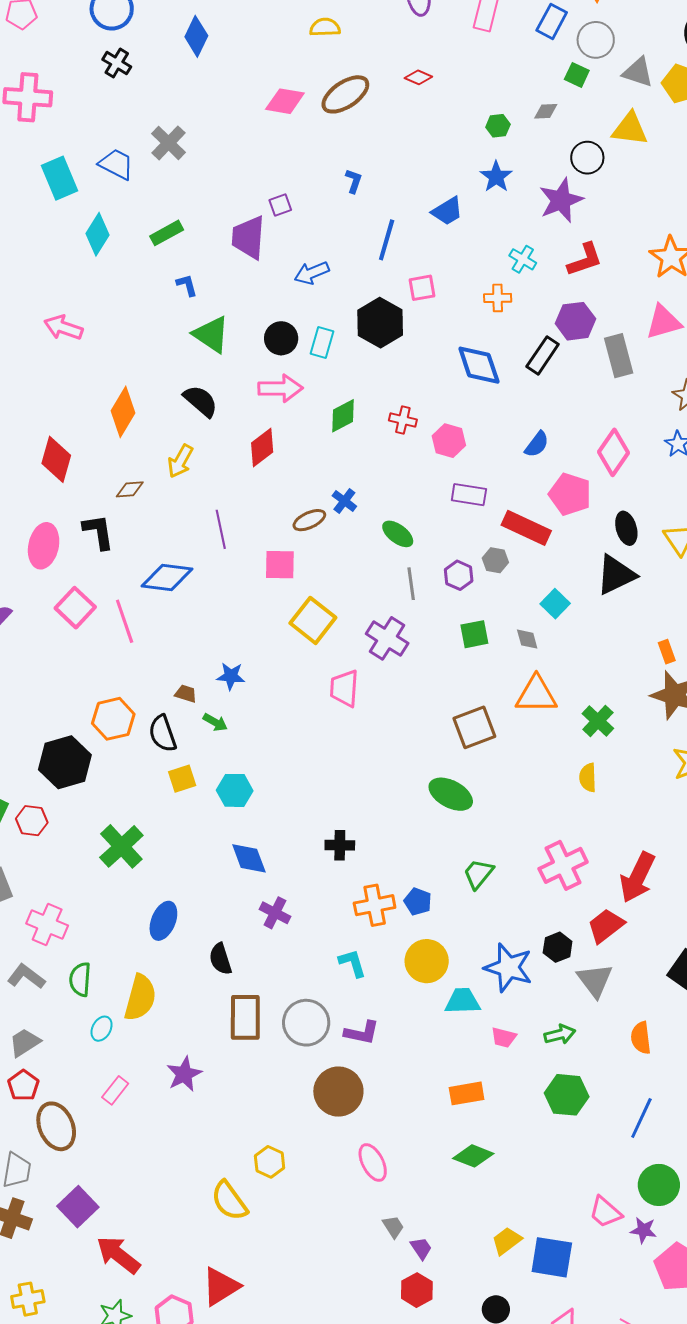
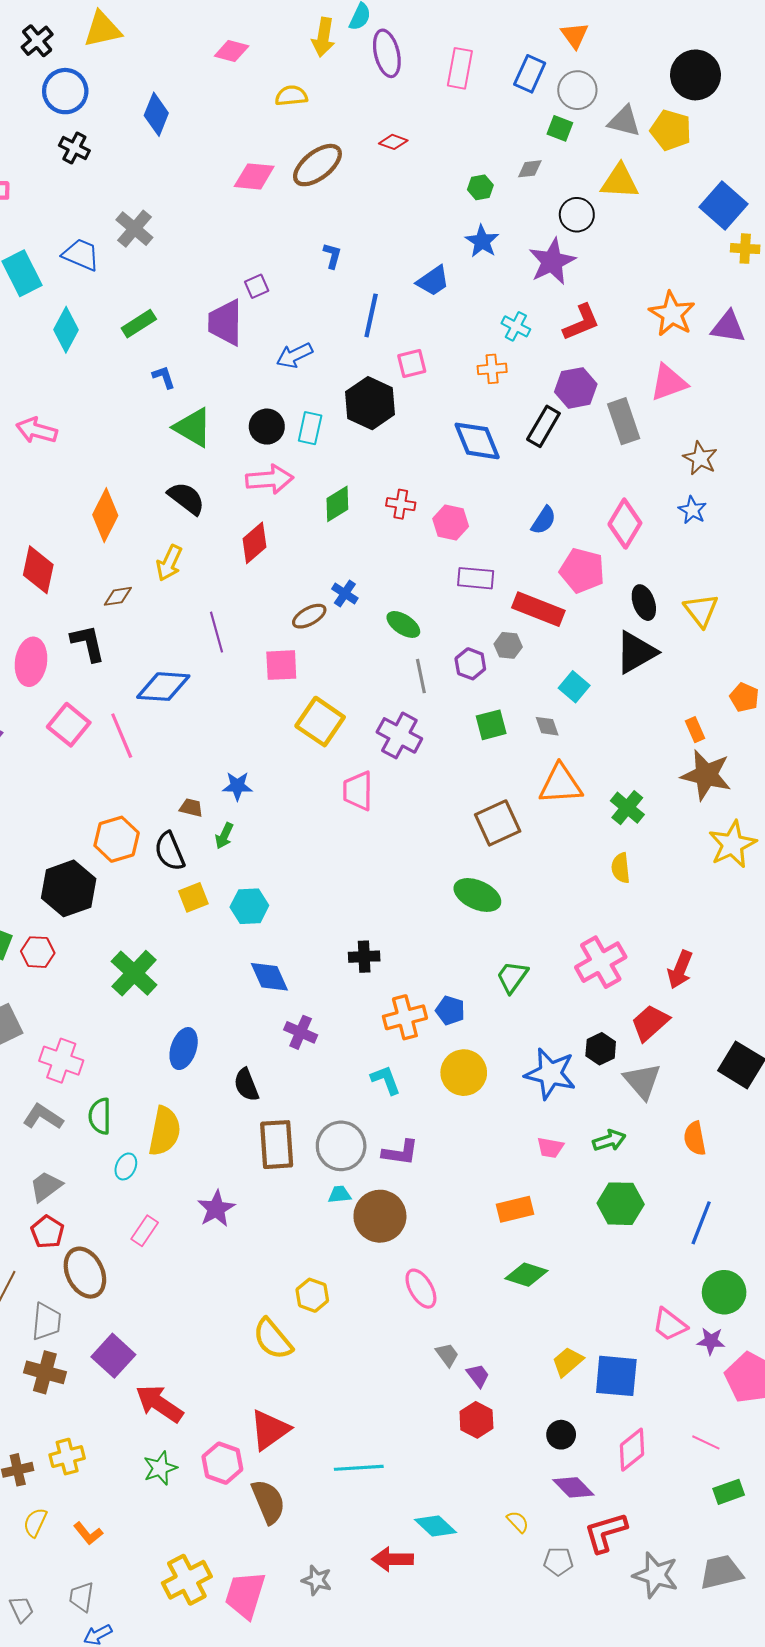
green arrow: (215, 722) -> (224, 836), turned 90
red arrow: (637, 877) -> (680, 970), size x0.7
cyan trapezoid: (463, 1001) -> (340, 1194), moved, size x0.6

